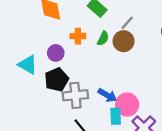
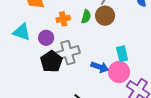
cyan triangle: (28, 65) -> (22, 32), moved
gray cross: (75, 95) -> (68, 53), moved
cyan rectangle: (116, 116) -> (122, 54), moved

